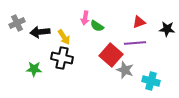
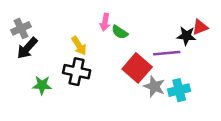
red triangle: (139, 22) -> (200, 27), moved
black star: (167, 29) -> (186, 36), moved
black arrow: (40, 32) -> (27, 48), moved, turned -42
cyan cross: (151, 81) -> (179, 90), moved, turned -30

